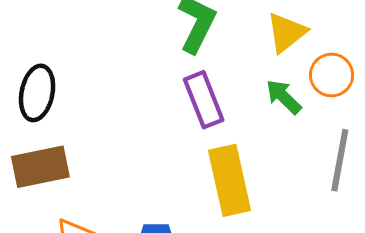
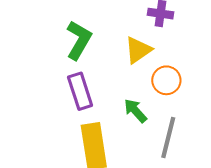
green arrow: (284, 97) -> (135, 111), moved

